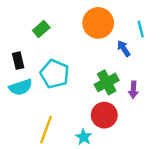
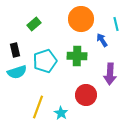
cyan pentagon: (55, 74) -> (45, 61), turned 30
green cross: (107, 82) -> (77, 56), moved, turned 30
purple arrow: (133, 90) -> (110, 74), size x1.5
cyan star: (84, 137) -> (61, 113), moved

